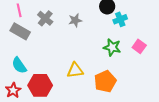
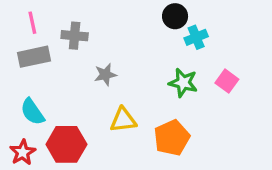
gray cross: (45, 18) -> (75, 36), turned -35
gray star: (75, 20) -> (105, 75), moved
gray rectangle: (20, 31) -> (34, 57), turned -42

